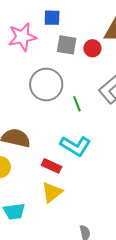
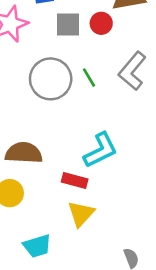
green line: (77, 104) -> (89, 78), moved
cyan L-shape: (75, 146) -> (101, 150), turned -48

